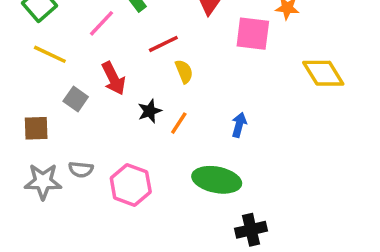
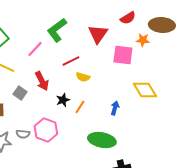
yellow semicircle: (184, 71) -> (83, 77), turned 128
yellow diamond: (323, 73) -> (145, 90), moved
pink hexagon: (131, 185) -> (46, 130), moved

